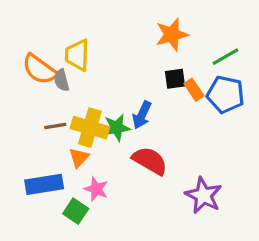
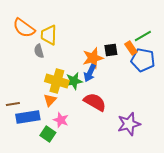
orange star: (172, 35) -> (93, 58), moved
orange semicircle: (39, 69) -> (24, 28), moved
orange rectangle: (194, 90) -> (131, 48), moved
brown line: (55, 126) -> (13, 104), moved
purple star: (203, 195) -> (129, 124), turned 30

